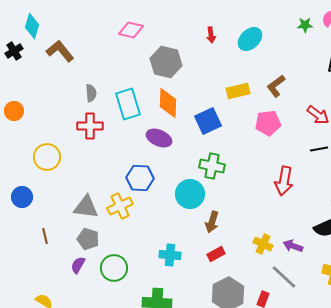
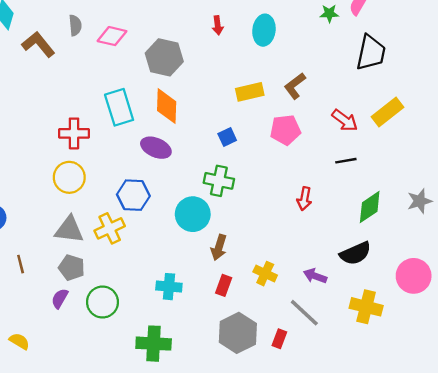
pink diamond: (131, 30) -> (112, 36), moved
cyan ellipse: (250, 39) -> (264, 30), turned -40
gray semicircle: (91, 93) -> (75, 25), moved
blue square: (208, 121) -> (227, 137), moved, size x0.6
yellow circle: (47, 157) -> (69, 177), moved
red arrow: (284, 181) -> (304, 199), size x0.7
yellow cross: (263, 244) -> (265, 274), moved
red rectangle: (216, 254) -> (224, 285), turned -42

